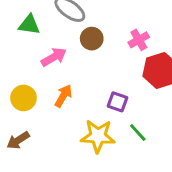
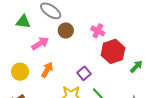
pink cross: (139, 40) -> (98, 31), turned -32
purple square: (118, 102) -> (84, 73), turned 32

